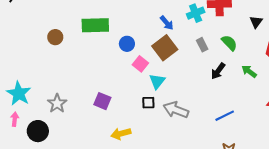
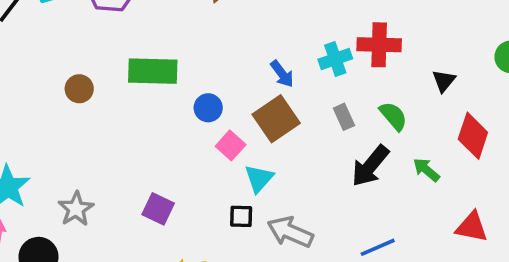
black arrow: (218, 71) -> (370, 166), size x1.4

